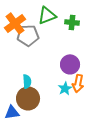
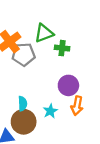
green cross: (72, 22) -> (62, 48), moved
cyan star: (65, 88) -> (50, 111), moved

